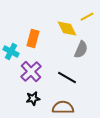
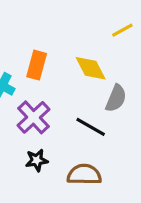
yellow diamond: (67, 29) -> (91, 68), moved
gray semicircle: (81, 50) -> (116, 98), moved

